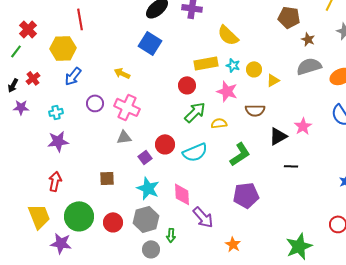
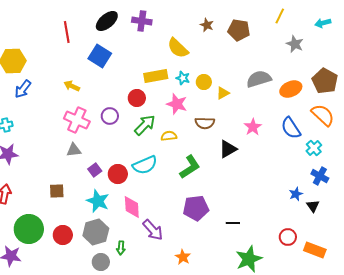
red line: (80, 19) -> (67, 32), moved
brown star: (308, 39) -> (207, 25), moved
purple circle: (95, 103) -> (110, 116), moved
pink star: (303, 126) -> (253, 127), moved
red circle: (165, 144) -> (118, 174), moved
black line: (291, 166) -> (233, 223), moved

